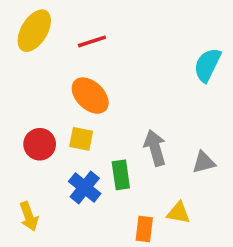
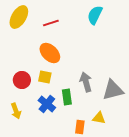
cyan semicircle: (207, 65) -> (95, 15), moved
gray triangle: (204, 162) -> (113, 90), size x1.6
yellow arrow: (29, 216) -> (16, 111), moved

